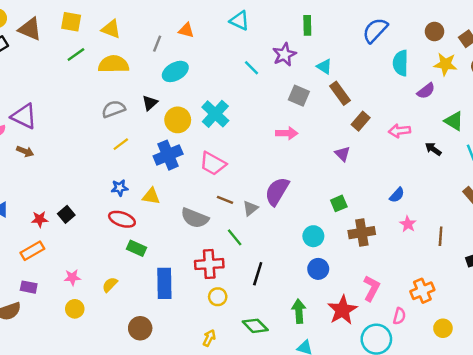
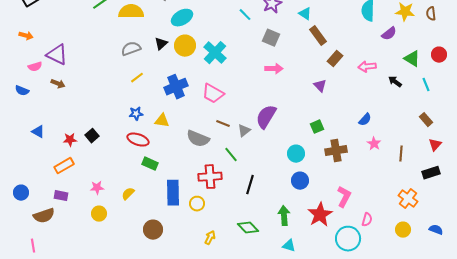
gray square: (299, 96) -> (271, 38), moved
yellow circle: (178, 120) -> (185, 46), moved
orange cross: (422, 291) -> (408, 199), moved, turned -30
yellow circle: (218, 297) -> (197, 204), moved

